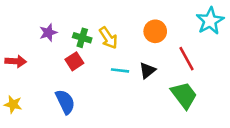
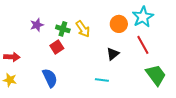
cyan star: (210, 21) -> (143, 17), moved
red arrow: (16, 61) -> (12, 57), moved
cyan line: (120, 70) -> (102, 80), moved
green trapezoid: (184, 95) -> (156, 75), moved

